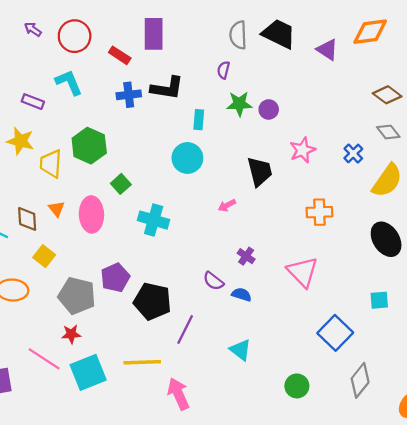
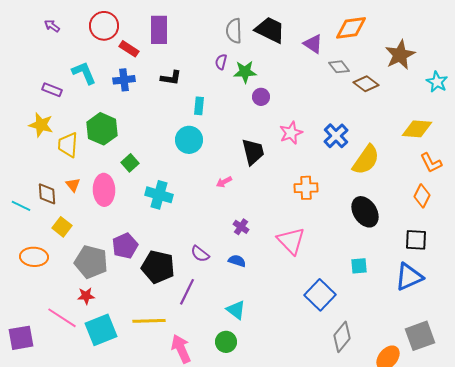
red circle: (75, 36) -> (104, 26), moved
black L-shape: (167, 88) -> (171, 78), size x0.7
blue cross: (129, 95) -> (124, 80), moved
green star: (239, 104) -> (245, 72), moved
gray diamond: (388, 132) -> (339, 67), moved
blue cross: (353, 153) -> (336, 136), size x1.4
purple semicircle: (213, 281) -> (200, 254), moved
green circle: (297, 386) -> (226, 342), moved

